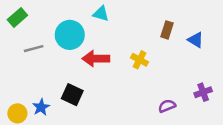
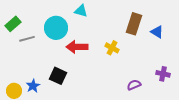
green rectangle: (17, 17) -> (13, 24), moved
brown rectangle: (167, 30) -> (134, 24), size x1.5
purple cross: (203, 92) -> (163, 74), turned 32

